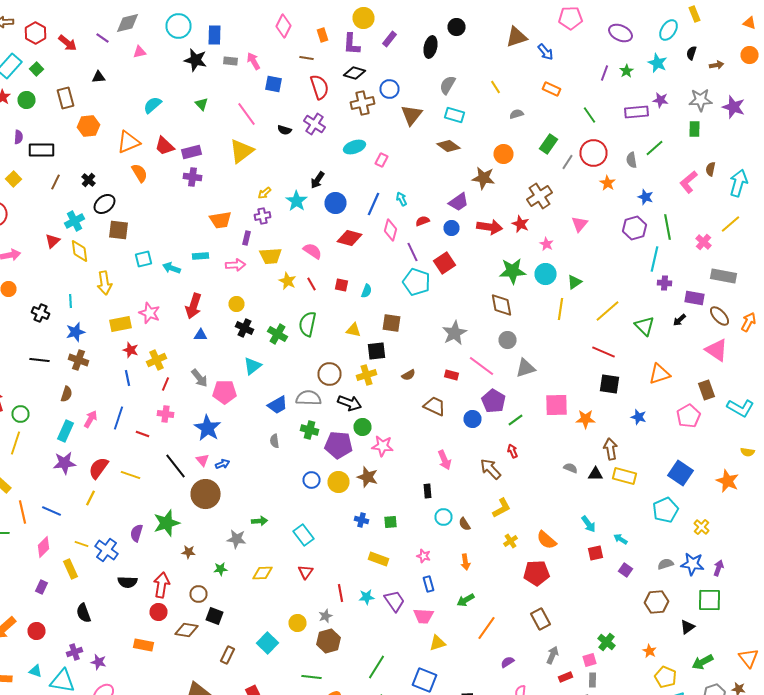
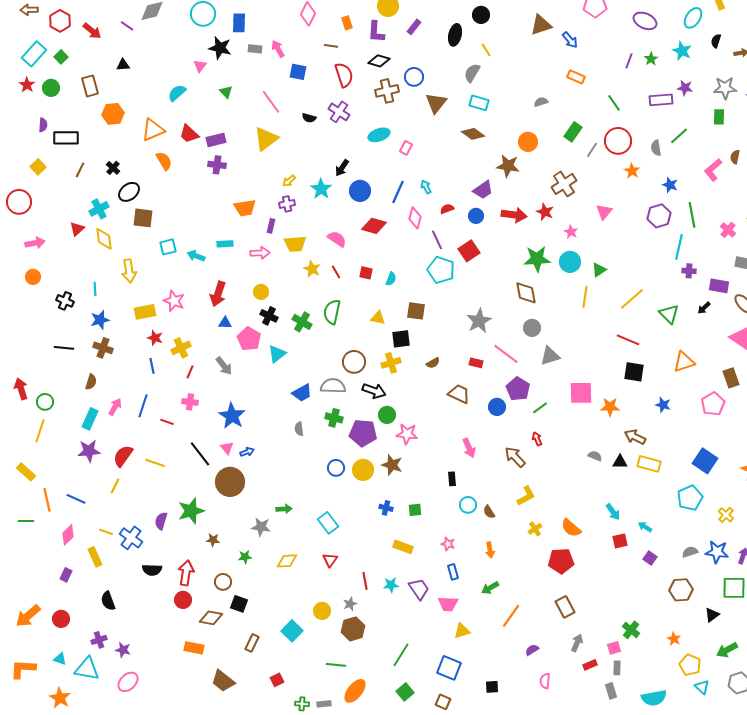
pink triangle: (140, 52) -> (200, 66), moved, turned -40
yellow line: (496, 87) -> (486, 50), moved
pink pentagon: (224, 392) -> (249, 339), moved, turned 30
brown arrow: (610, 449) -> (635, 437), turned -55
orange rectangle: (144, 645) -> (194, 648), moved

